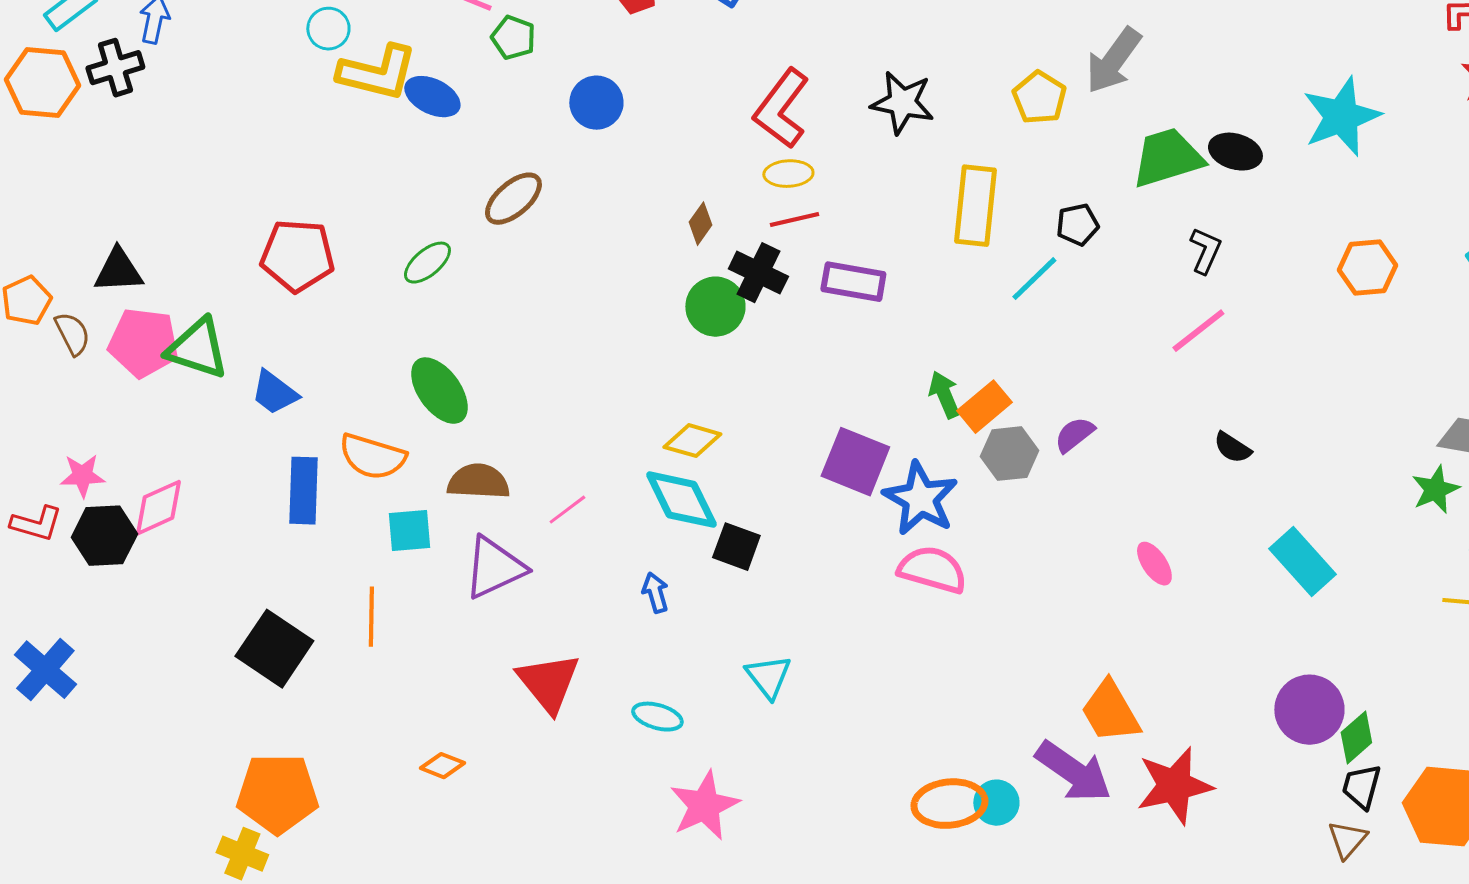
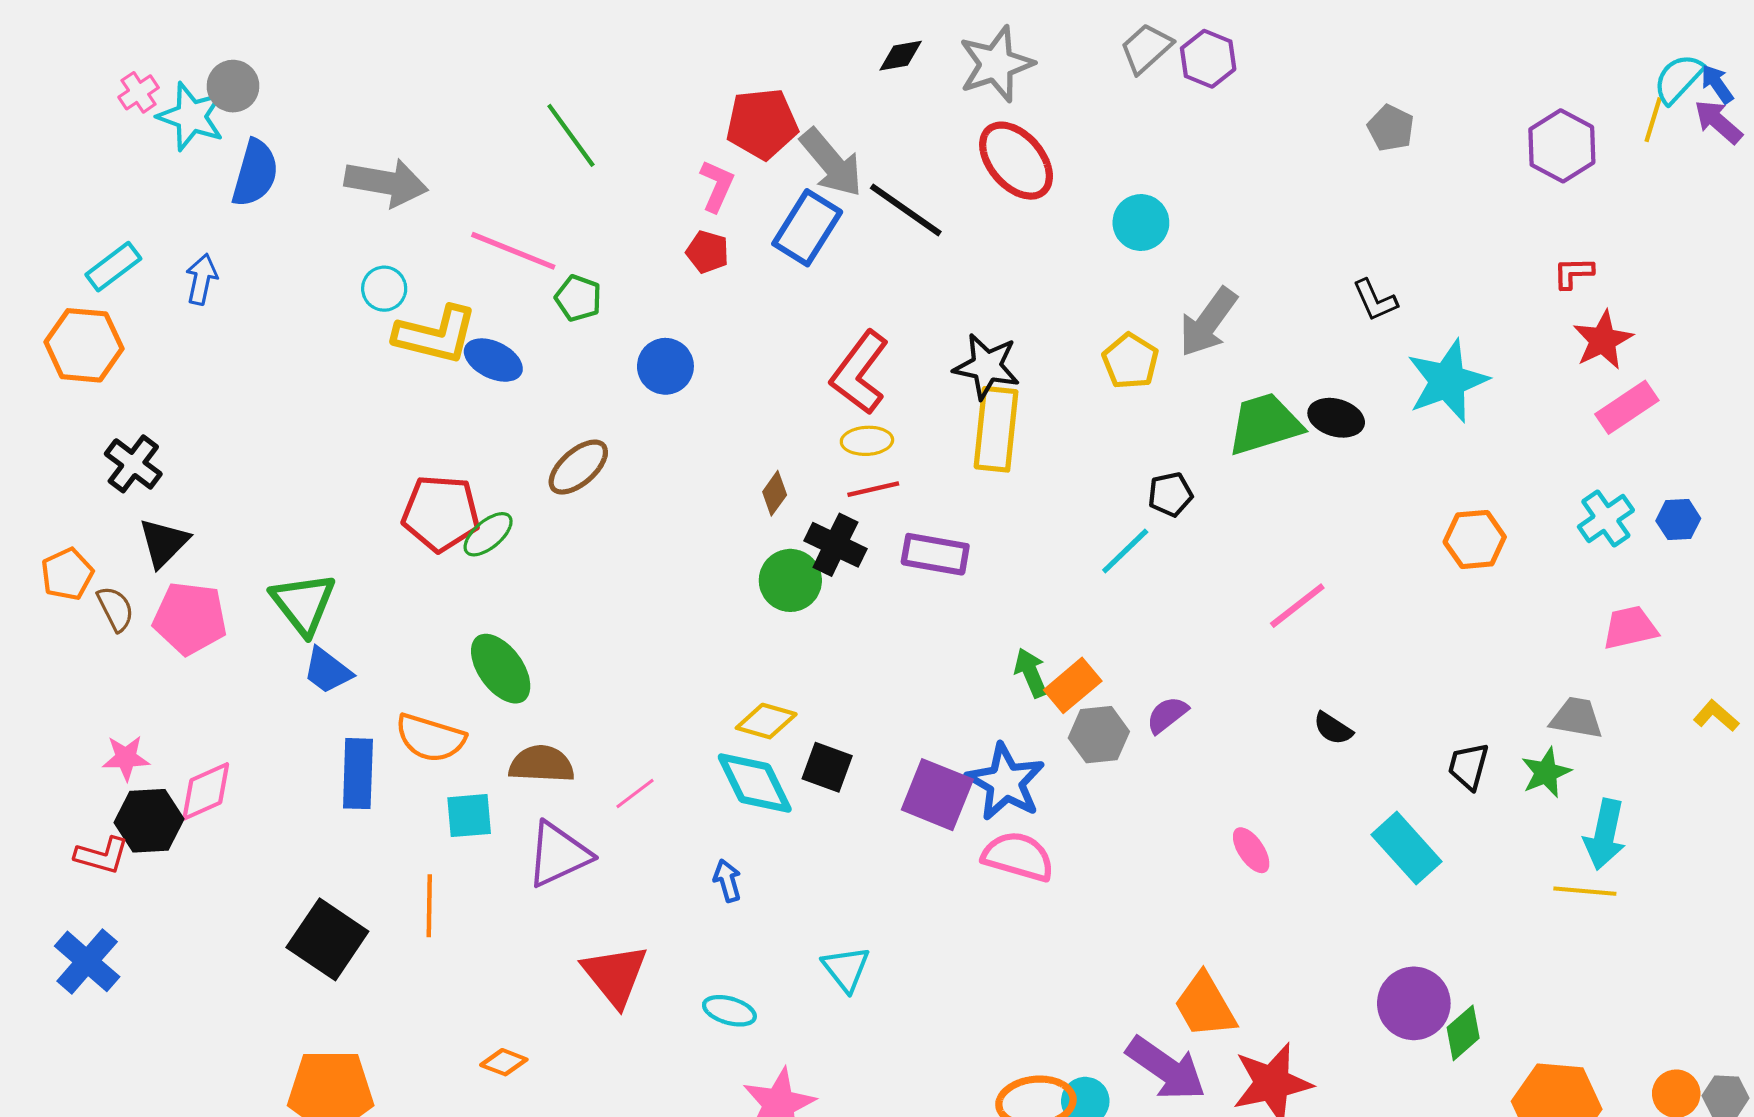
black cross: (115, 68) -> (133, 464), moved, turned -36
yellow rectangle: (975, 206) -> (996, 429), moved
black L-shape: (1205, 251) -> (1375, 300), moved, turned 132
red pentagon: (297, 256) -> (441, 513), moved
black triangle: (118, 271) -> (164, 543), turned -42
green triangle: (197, 349) -> (303, 604), moved, turned 34
purple square: (855, 462) -> (937, 795), moved
red L-shape: (36, 524) -> (102, 855), moved
black square: (736, 547) -> (827, 767), moved
black trapezoid: (1361, 787) -> (1468, 766), moved

